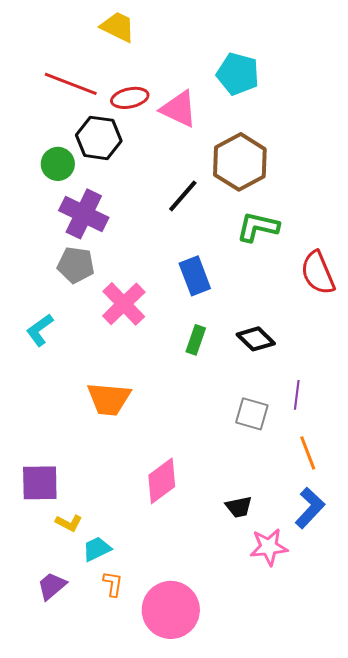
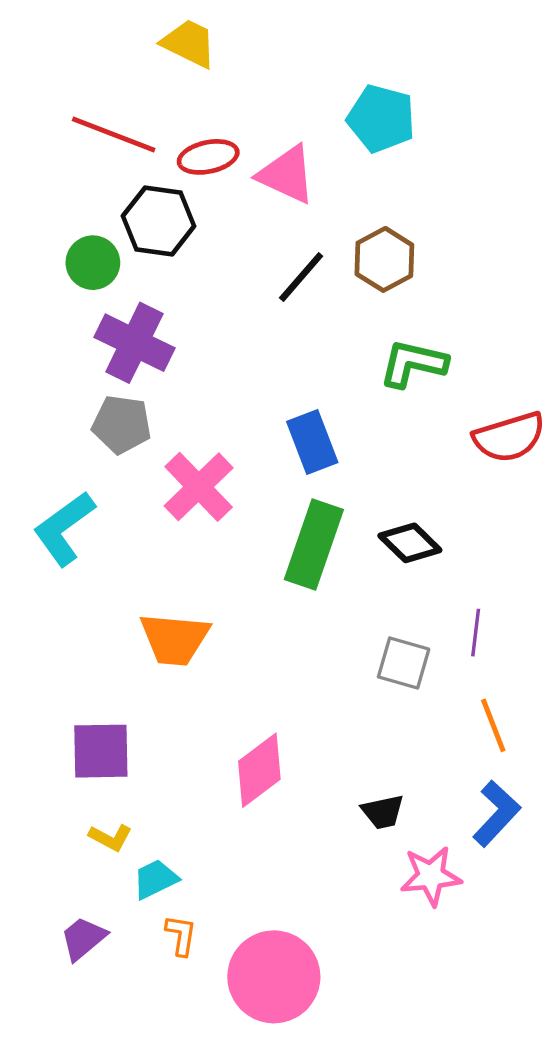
brown hexagon: (240, 162) -> (384, 259), size x0.7
black line: (183, 196) -> (301, 277), moved
red semicircle: (318, 273) -> (509, 437), turned -84
cyan L-shape: (40, 330) -> (64, 528), size x1.4
green rectangle: (196, 340) -> (314, 544), size x1.8
purple square: (40, 483) -> (101, 751), moved

